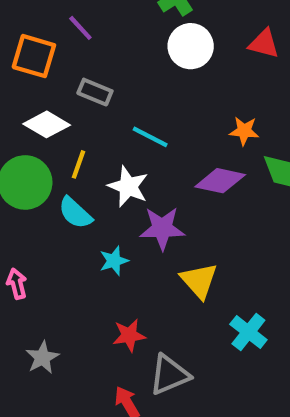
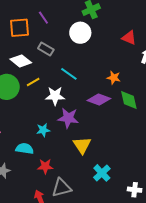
white circle: (191, 46) -> (80, 33), moved
orange square: (34, 56) -> (19, 28), turned -30
yellow line: (78, 164) -> (33, 82), turned 32
white star: (128, 186) -> (55, 96), turned -30
cyan semicircle: (75, 213) -> (25, 149), moved, turned 138

